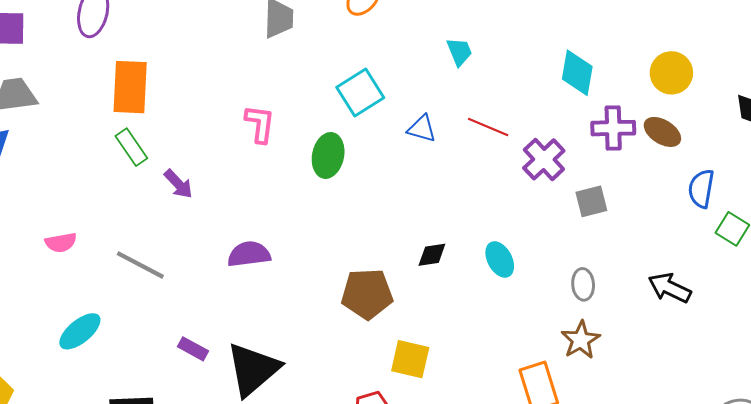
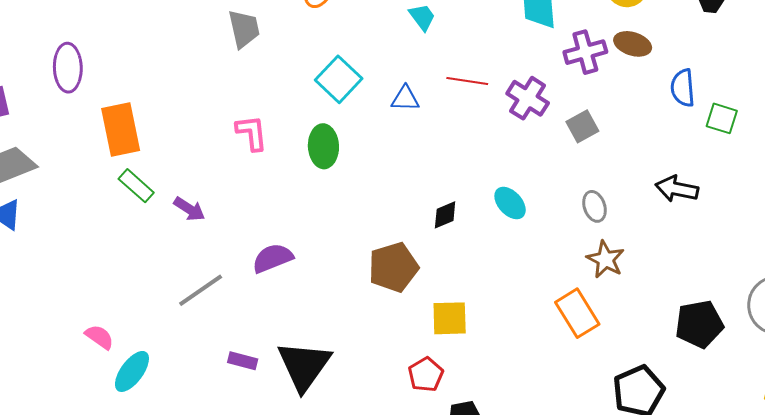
pink semicircle: (61, 243) -> (99, 337), moved, turned -120
gray line: (140, 265) -> (201, 290), moved, turned -48

